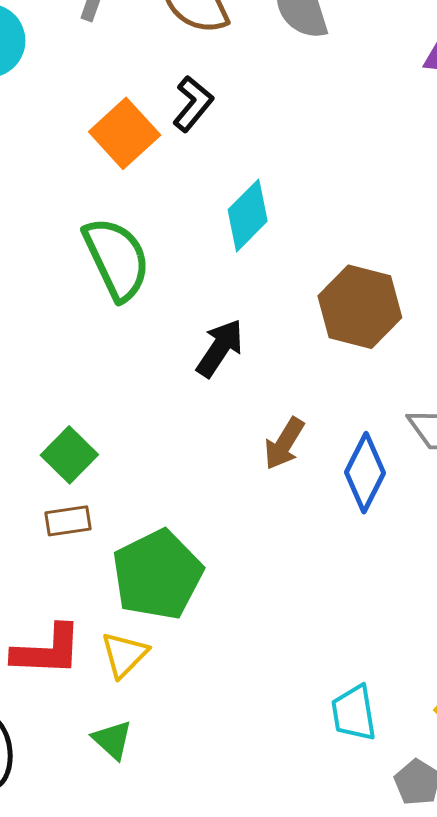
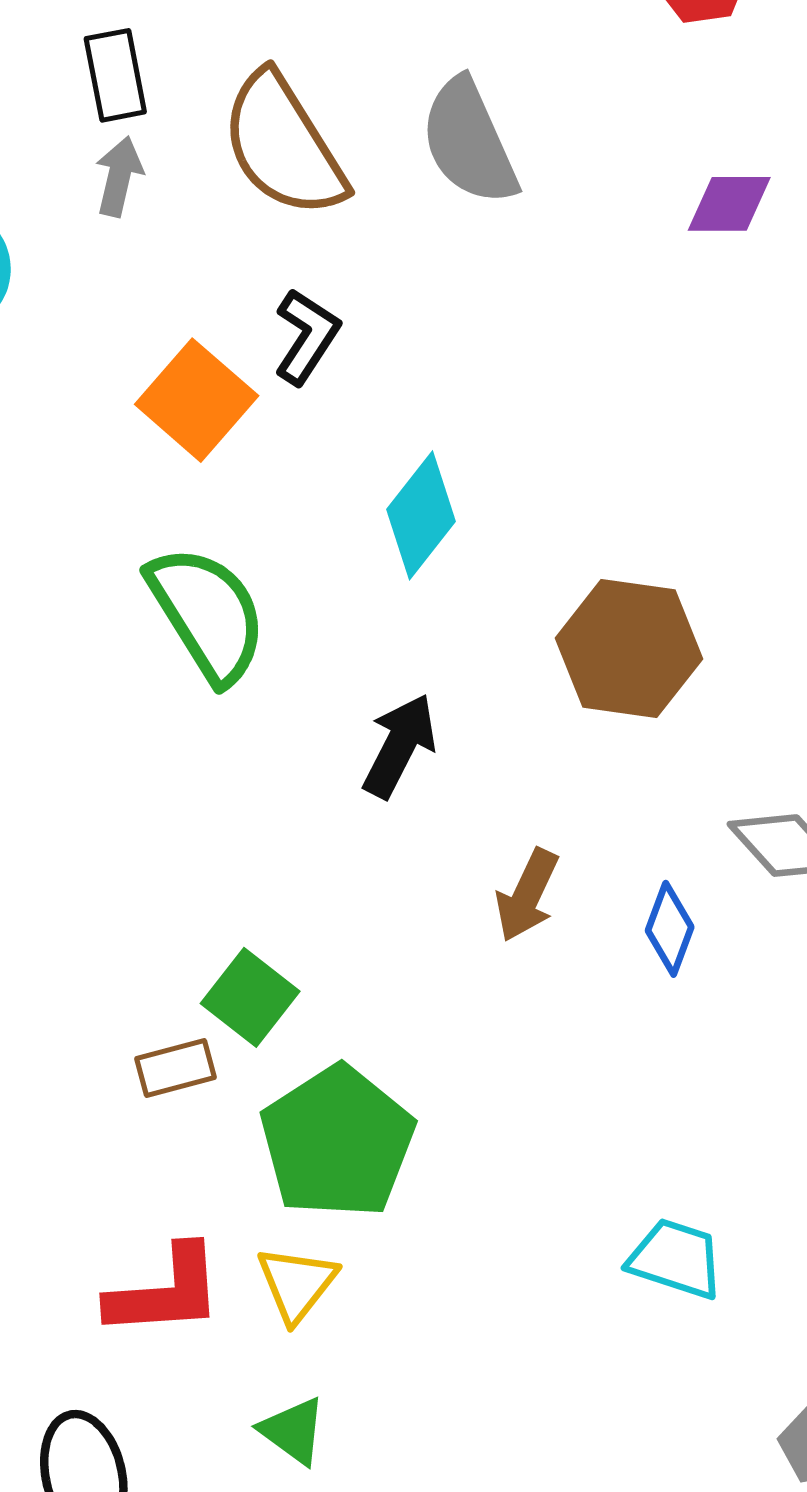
green square: (69, 455) -> (250, 997), moved
blue diamond: (365, 473) -> (670, 929), size x0.7
cyan trapezoid: (354, 713) -> (676, 1259), moved, turned 124

